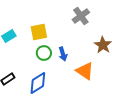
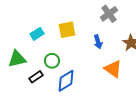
green circle: (44, 53) -> (52, 61), moved
blue arrow: (63, 54) -> (98, 42), moved

